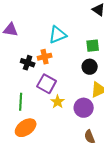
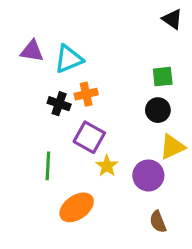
cyan triangle: (58, 35) -> (69, 59), moved
orange ellipse: (26, 128) -> (77, 207), moved

